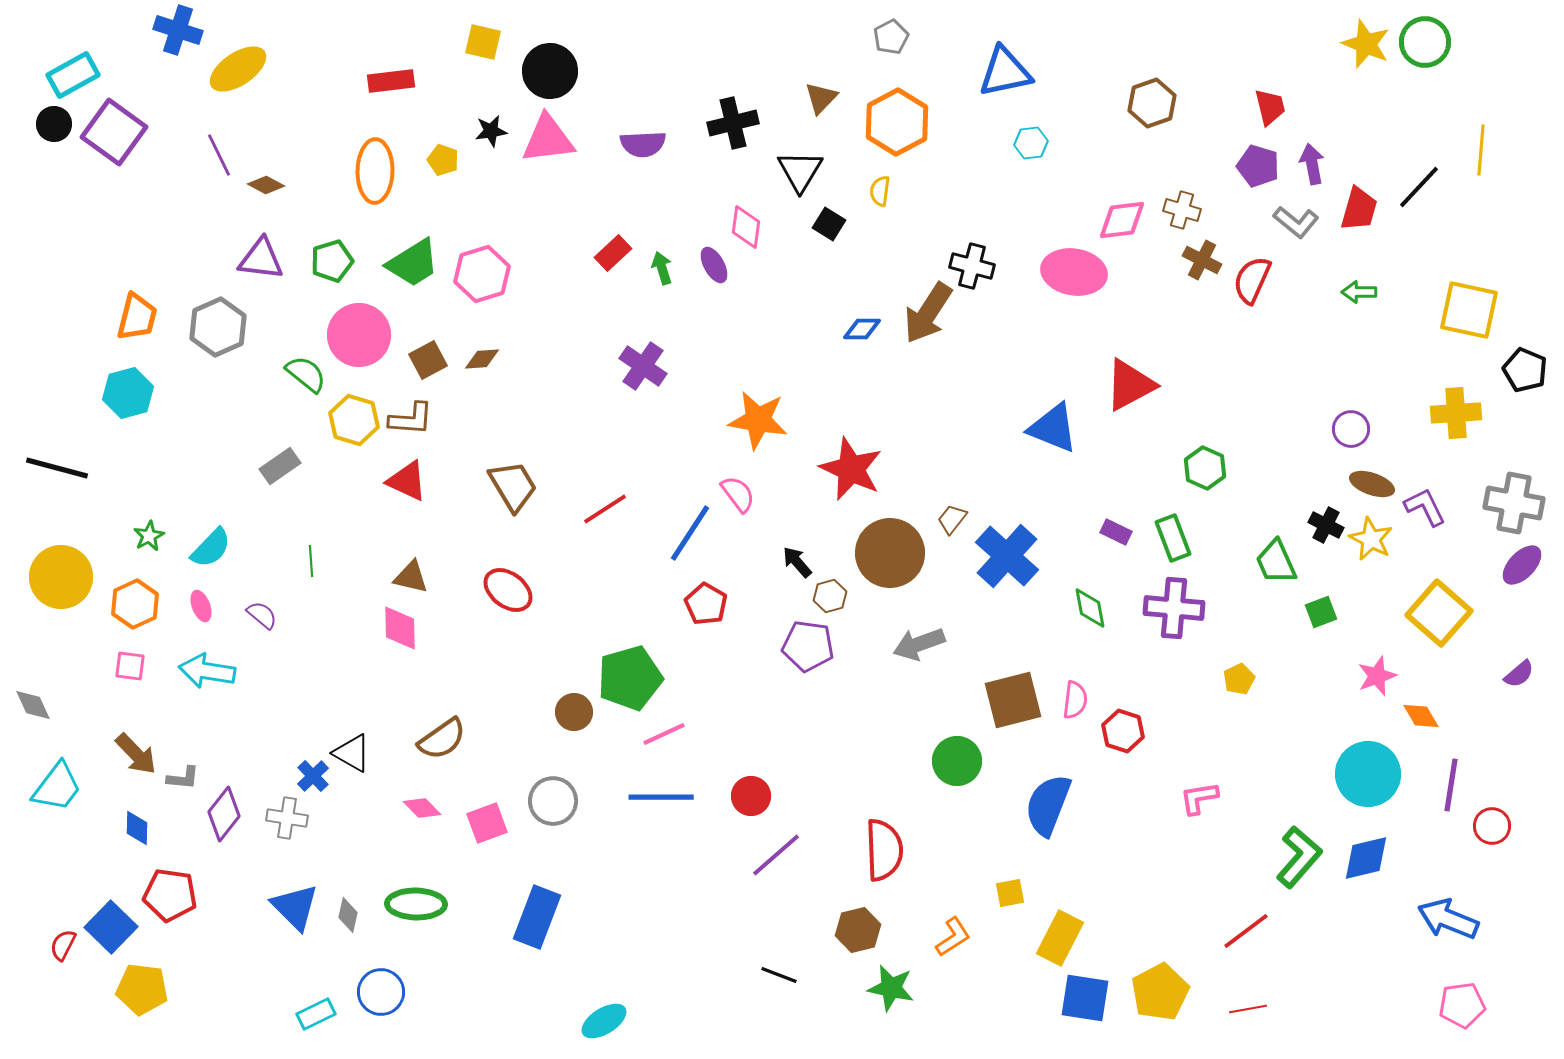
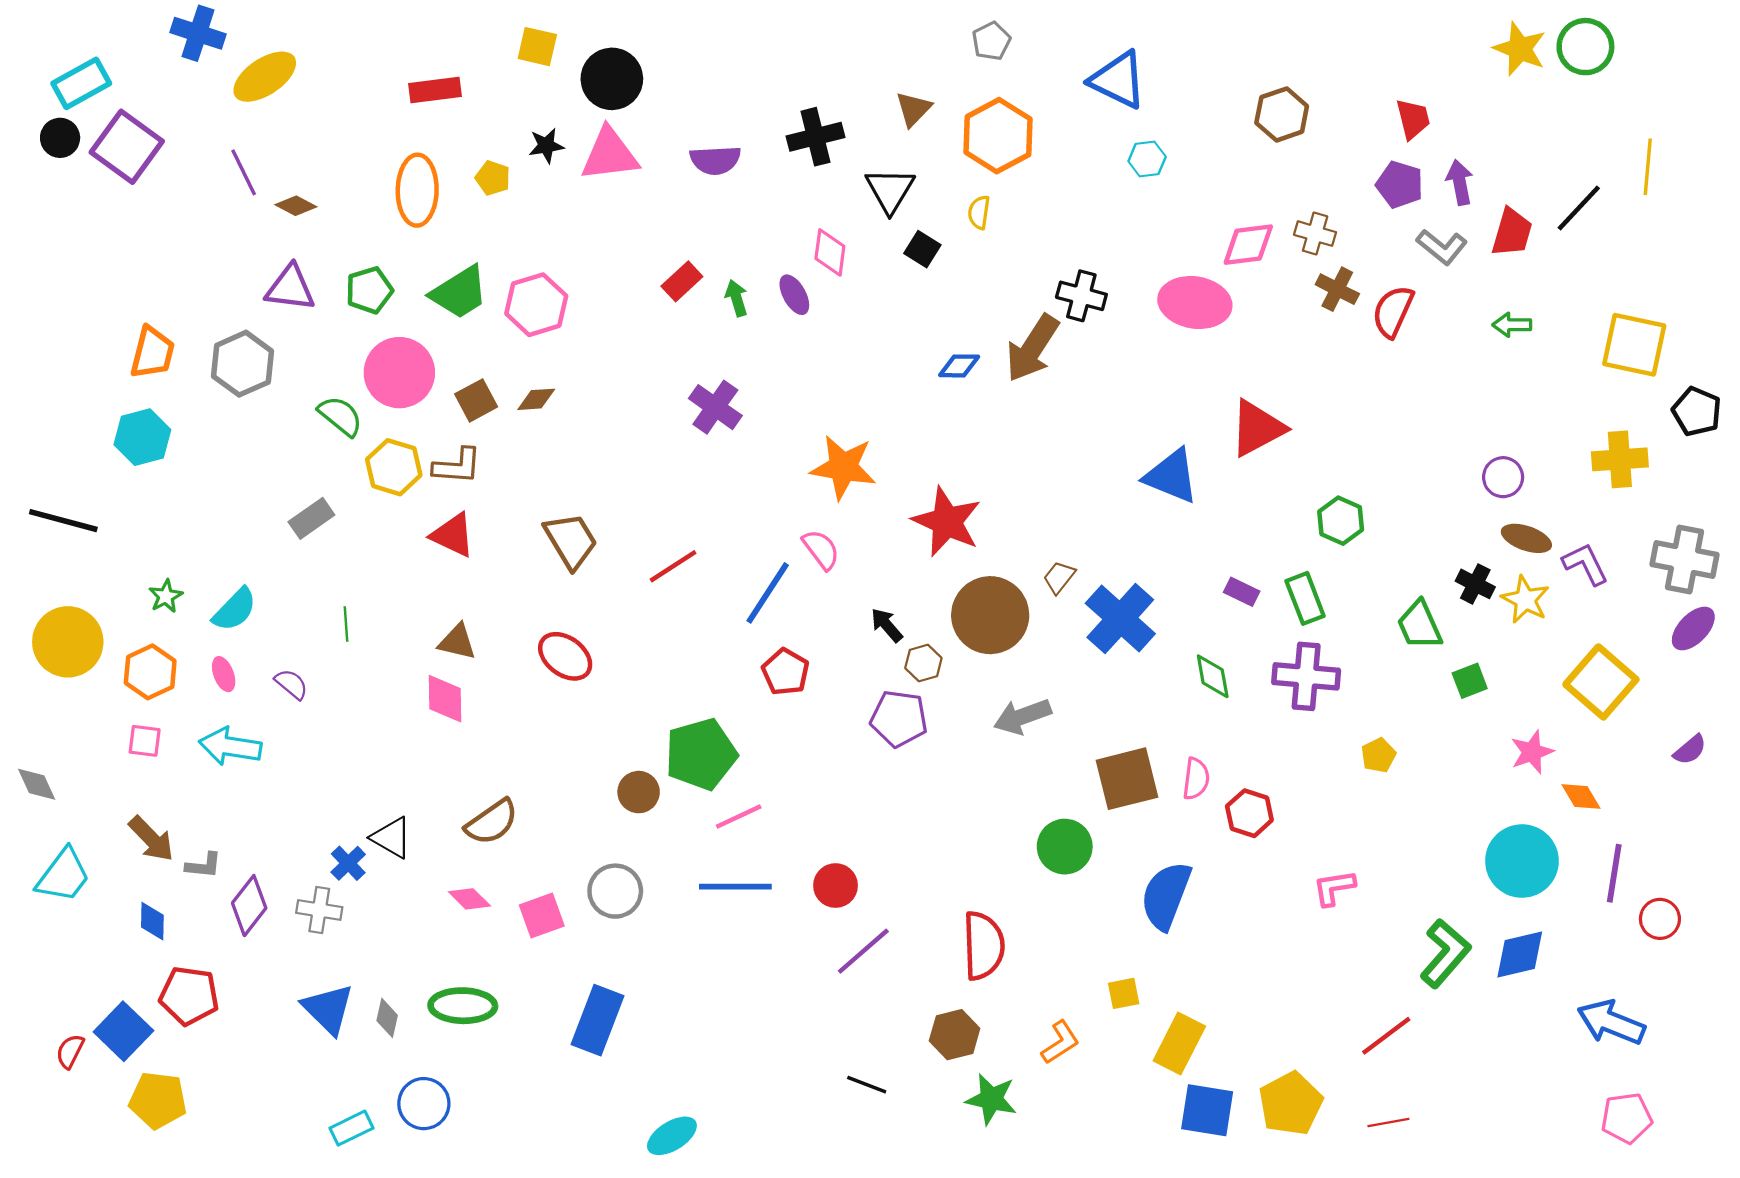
blue triangle: (1005, 72) -> (1118, 80), turned 38

